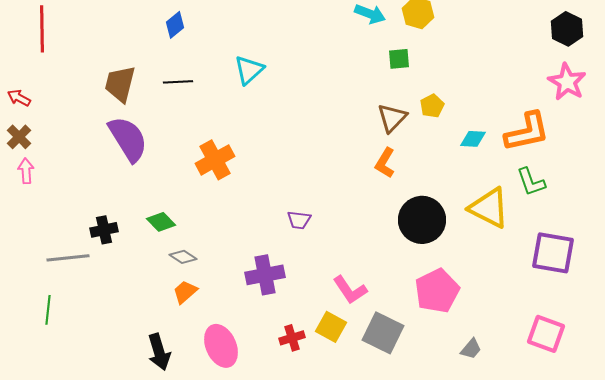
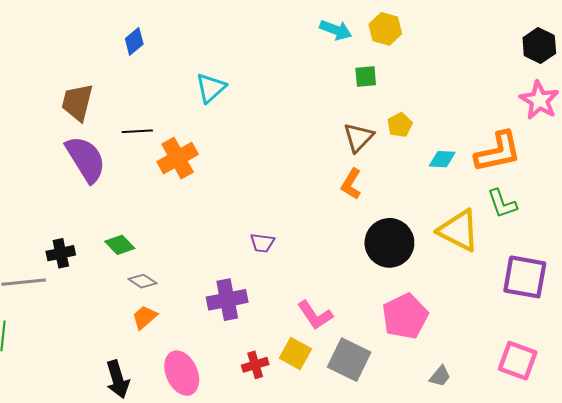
black line: (178, 82) -> (137, 131), moved
orange cross: (215, 160) -> (178, 158), moved

